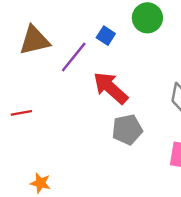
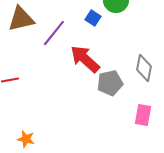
blue square: (106, 36) -> (93, 18), moved
gray pentagon: (127, 130) -> (110, 83), moved

